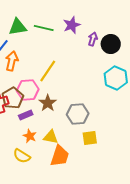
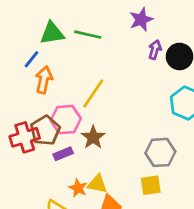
purple star: (72, 25) -> (141, 19), moved
gray hexagon: (78, 114) -> (160, 152), moved
orange star: (30, 136) -> (78, 188), moved

